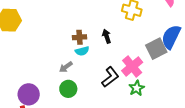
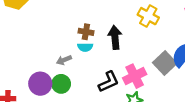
black arrow: (107, 36) -> (115, 37), size x1.5
gray square: (156, 49) -> (165, 63), turned -30
purple circle: (29, 94) -> (40, 84), moved

